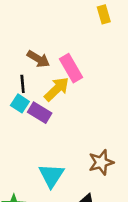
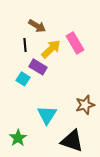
pink rectangle: (71, 68) -> (75, 43), moved
cyan square: (20, 103) -> (23, 79), moved

